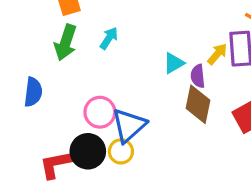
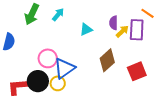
cyan triangle: (174, 63) -> (86, 29), moved
purple semicircle: (198, 76) -> (114, 23), moved
brown diamond: (198, 104) -> (107, 60), turned 30

